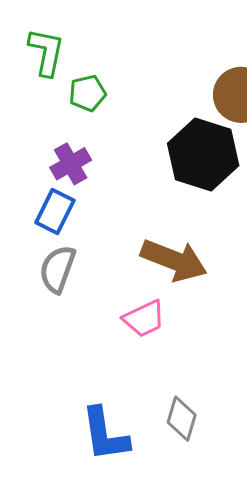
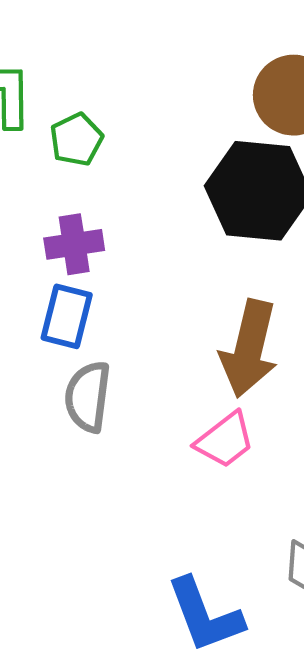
purple cross: (71, 164) -> (74, 244), turned 33
brown arrow: (174, 260) -> (249, 349), turned 94

